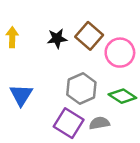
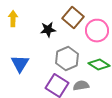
black star: (57, 38) -> (48, 30), moved

